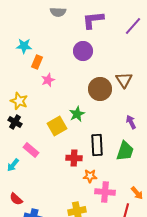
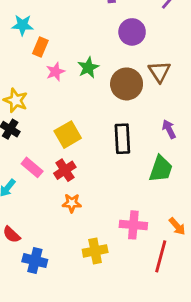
purple circle: (83, 51) -> (132, 32), moved
green star: (77, 114) -> (88, 68), moved
black rectangle: (97, 145) -> (122, 139), moved
red cross: (74, 158) -> (65, 170), moved, turned -35
orange star: (90, 176) -> (72, 203), moved

